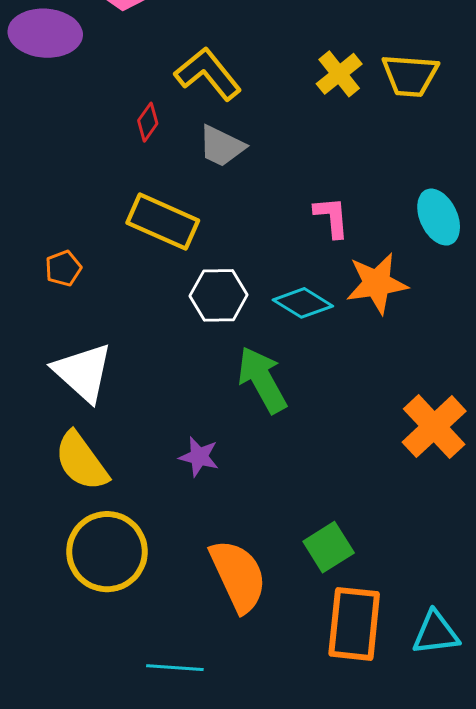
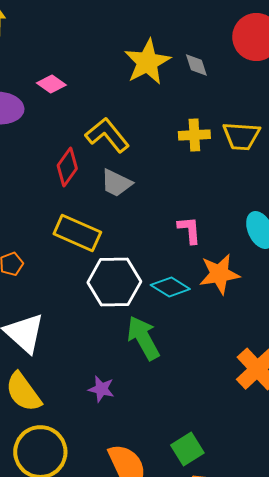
yellow cross: (339, 74) -> (194, 135), turned 36
red diamond: (148, 122) -> (67, 167), size x1.5
white hexagon: (219, 295) -> (114, 282), size x1.4

